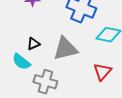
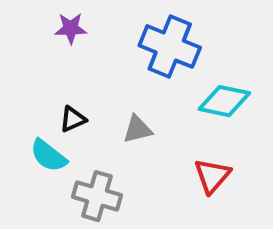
gray triangle: (65, 49) -> (137, 129), size x0.6

